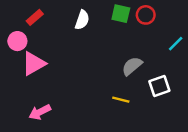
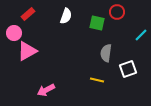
green square: (121, 14) -> (97, 23), moved
gray semicircle: (132, 66) -> (106, 53), turned -42
pink arrow: (40, 112) -> (46, 90), moved

